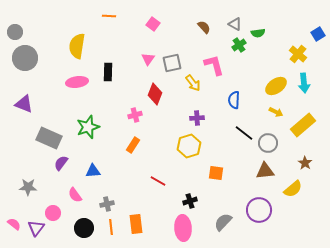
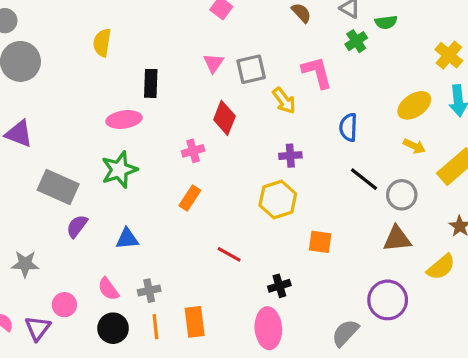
yellow semicircle: (77, 46) -> (102, 43), size x0.7
pink ellipse: (77, 82) -> (124, 119), moved
pink semicircle: (75, 195) -> (108, 289), moved
gray semicircle: (223, 222) -> (345, 333), moved

